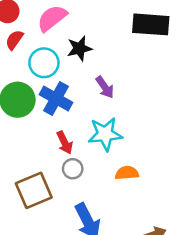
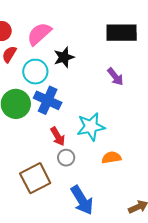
purple arrow: (105, 87) -> (115, 77), moved

